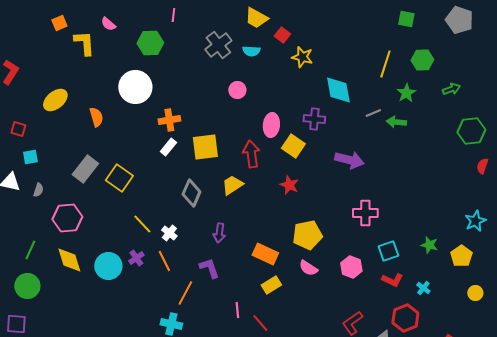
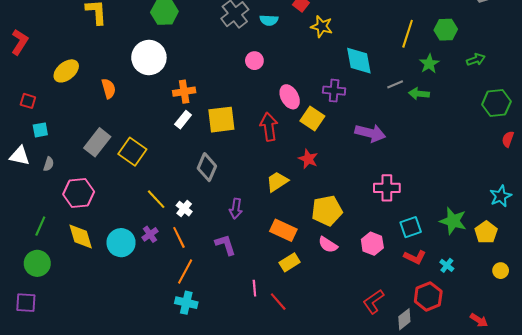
pink ellipse: (271, 125) -> (290, 97), turned -35
yellow trapezoid: (232, 185) -> (277, 182), moved
green star: (429, 245) -> (453, 221), size x1.5
orange line: (185, 293) -> (185, 272), moved

